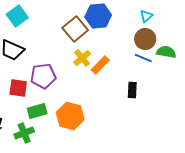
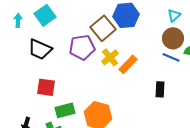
purple pentagon: (43, 76) -> (82, 47), moved

